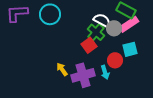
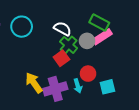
white semicircle: (102, 20) -> (62, 29), moved
cyan square: (130, 49) -> (107, 87), moved
yellow arrow: (62, 69) -> (34, 83), size x1.5

